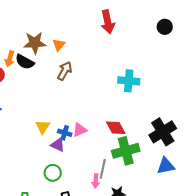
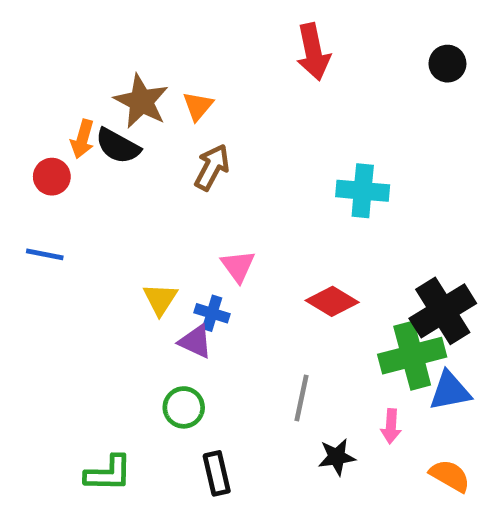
brown star: (35, 43) -> (141, 101), turned 30
red diamond: (116, 128) -> (332, 301), turned -30
pink triangle: (80, 130) -> (238, 266), moved, turned -42
green cross: (126, 151) -> (412, 356), moved
pink arrow: (96, 181) -> (391, 426), moved

